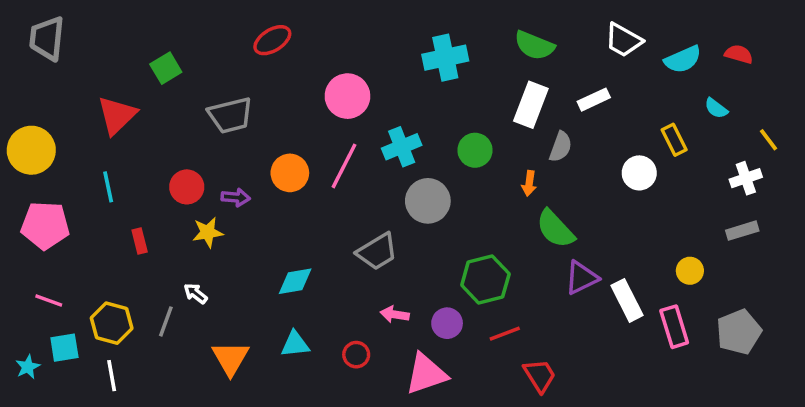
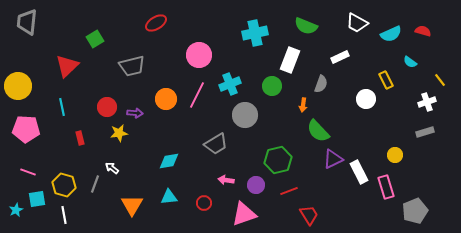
white rectangle: (531, 105) -> (290, 60), moved
gray pentagon: (739, 332) -> (415, 211), moved

